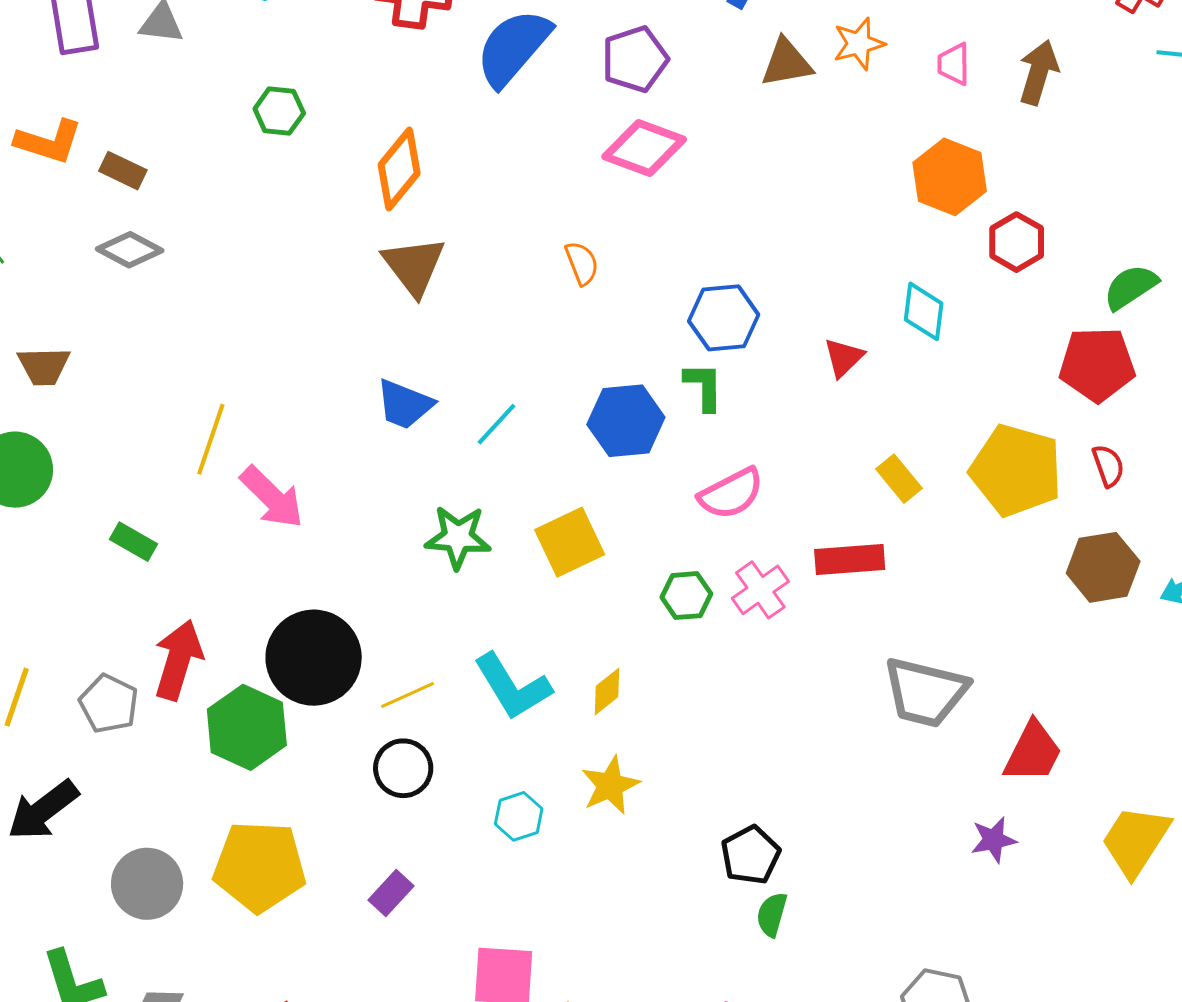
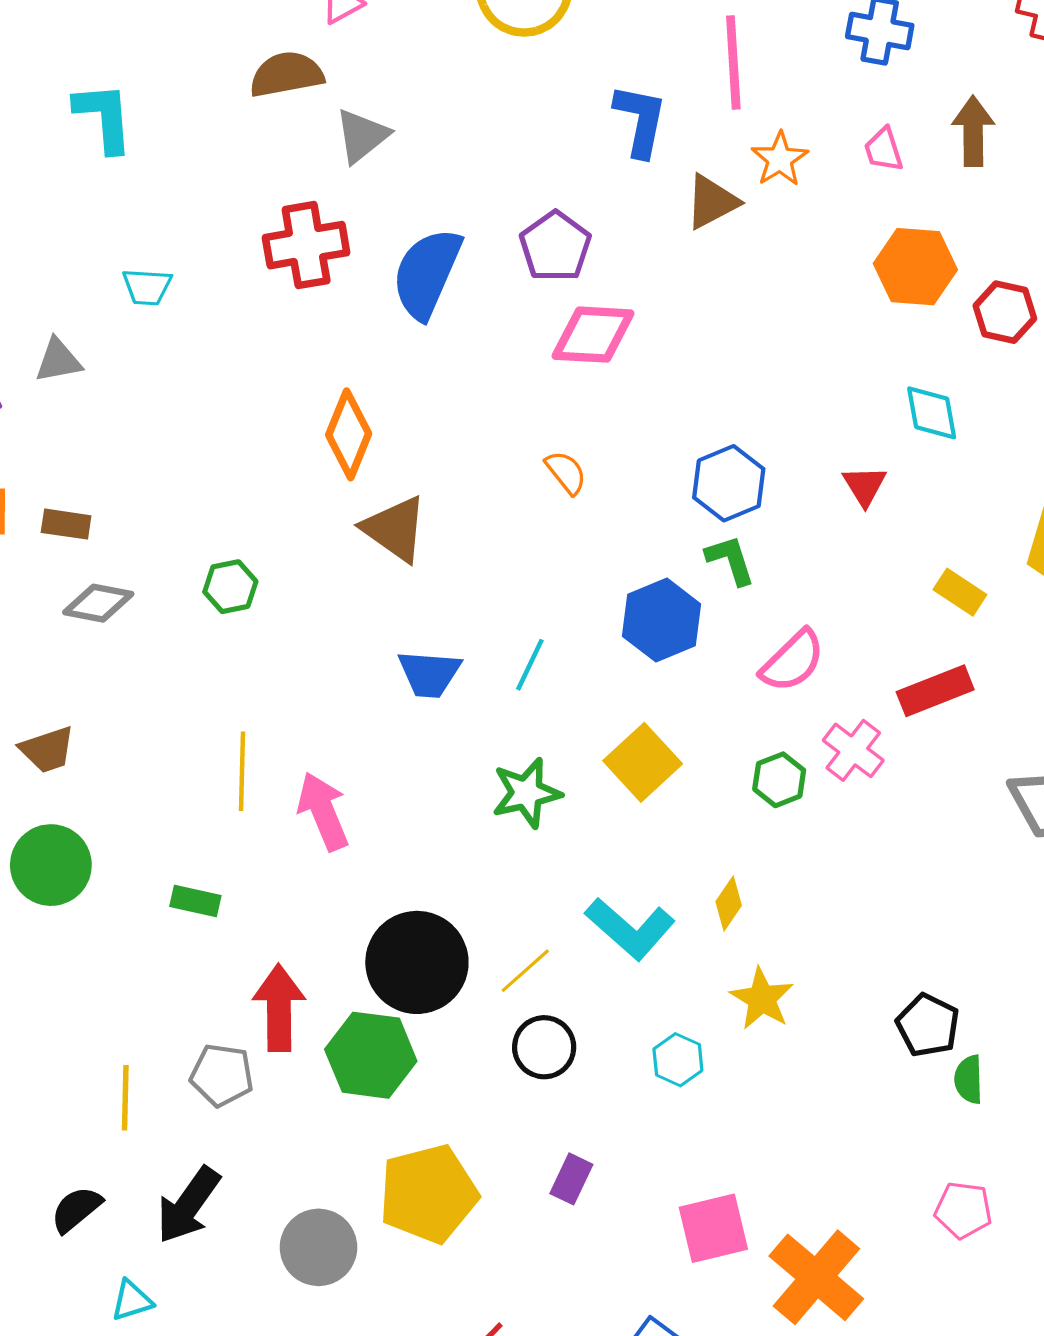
green hexagon: (279, 111) -> (230, 587), moved
pink arrow: (272, 497) -> (323, 811), turned -140

